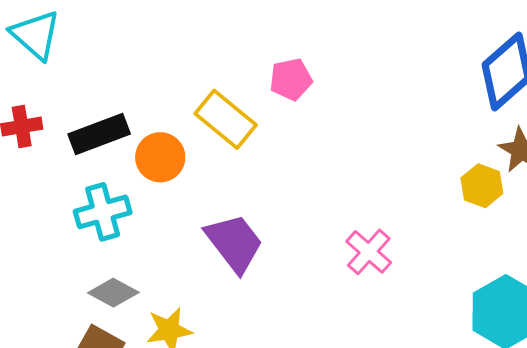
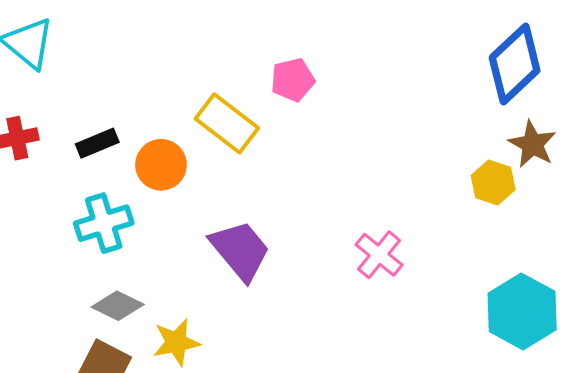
black rectangle: (99, 134) -> (97, 143), size x0.7

